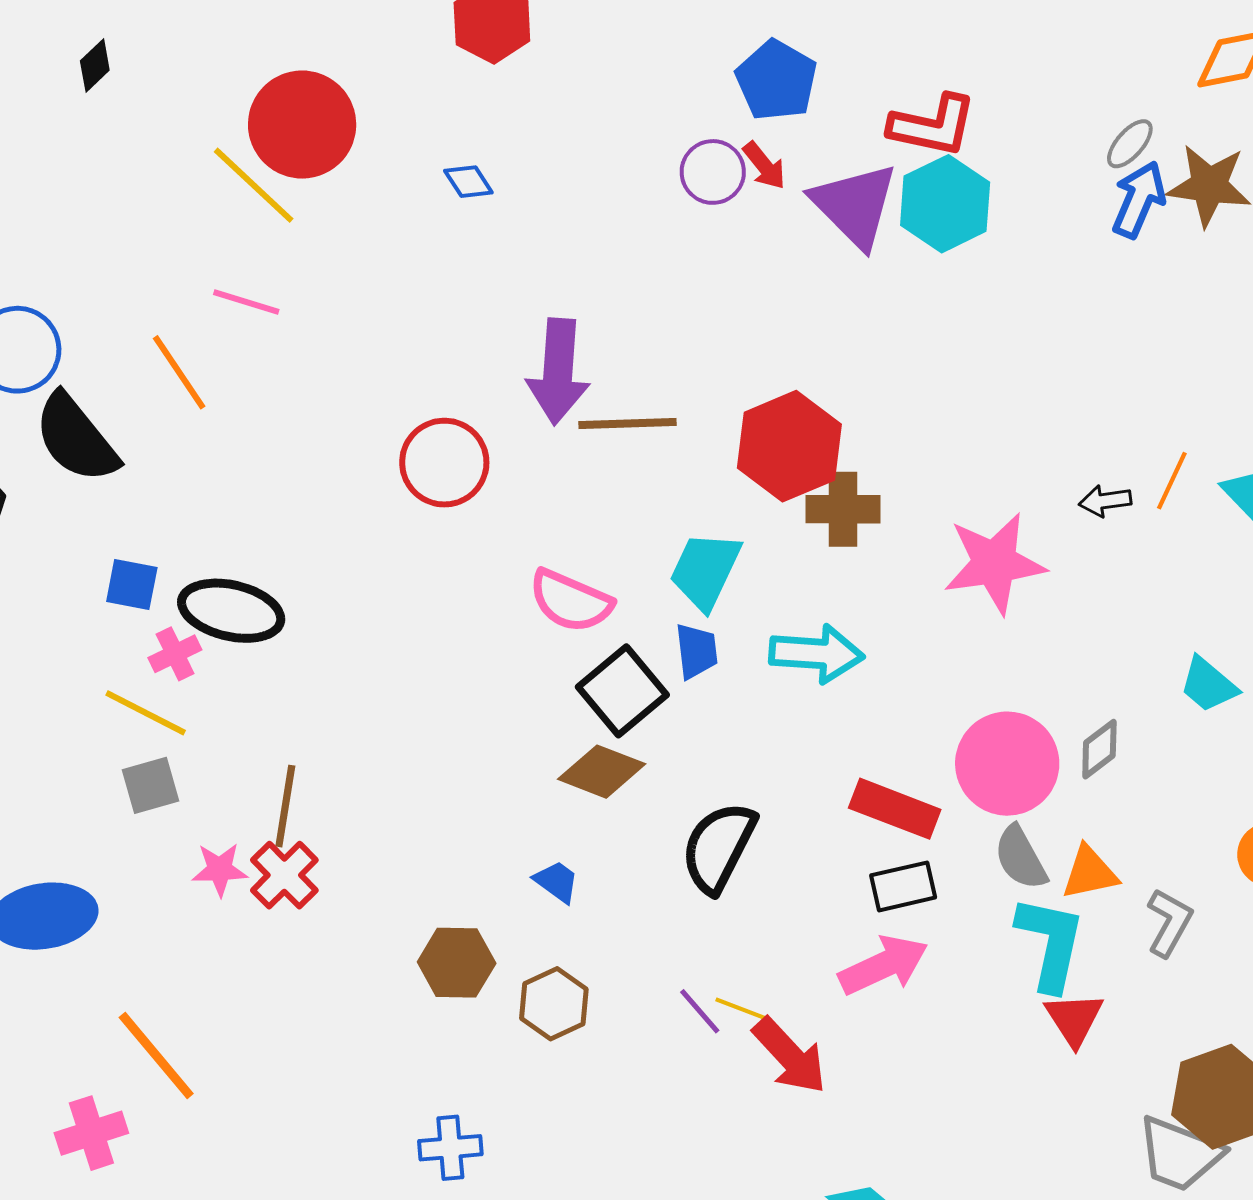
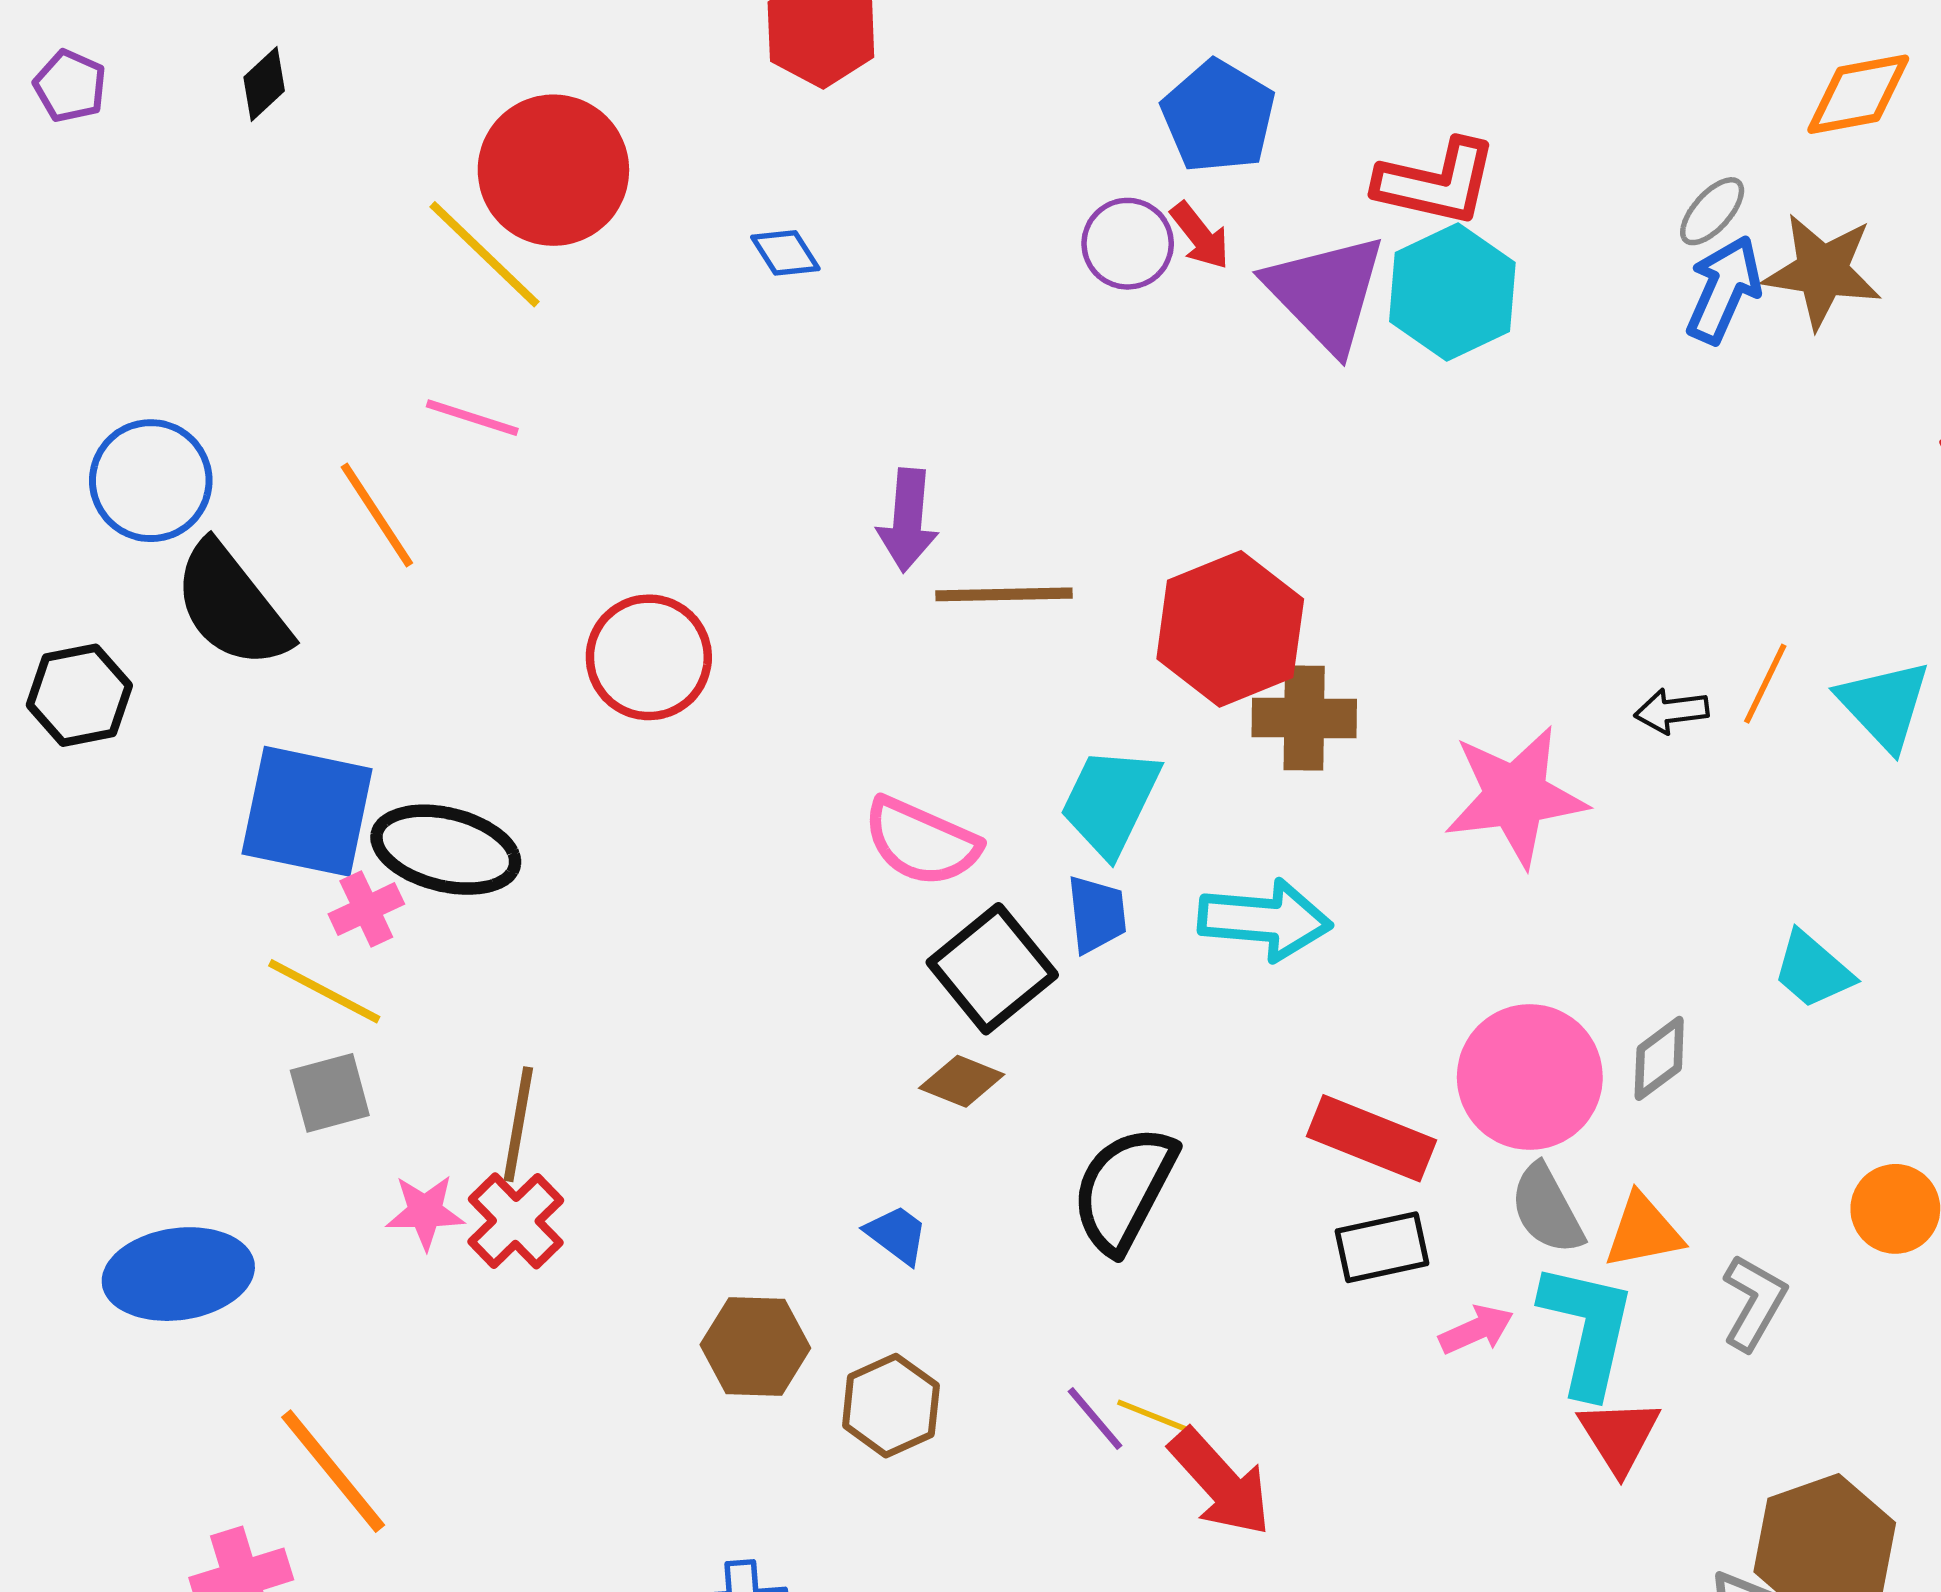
purple arrow: (558, 371) -> (908, 520), size x0.7
red circle: (444, 463) -> (649, 657), moved
blue square: (132, 585) -> (307, 811), size x1.8
brown diamond: (602, 772) -> (962, 1081), size x0.7
pink arrow: (883, 965) -> (1476, 1330), moved, size x0.6

